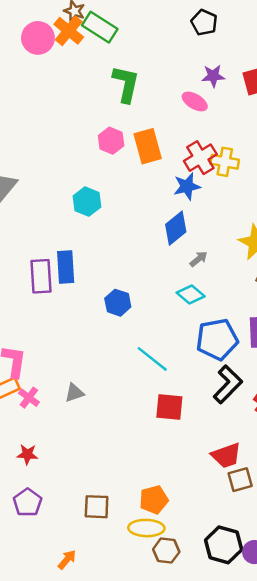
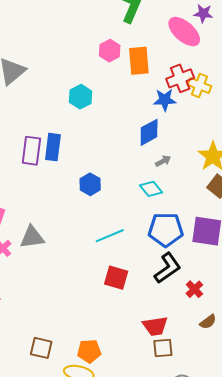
pink ellipse: (195, 101) -> (184, 32), size x1.6
cyan line: (152, 359) -> (110, 236), turned -72
gray triangle: (74, 393) -> (32, 237), moved, size x1.5

